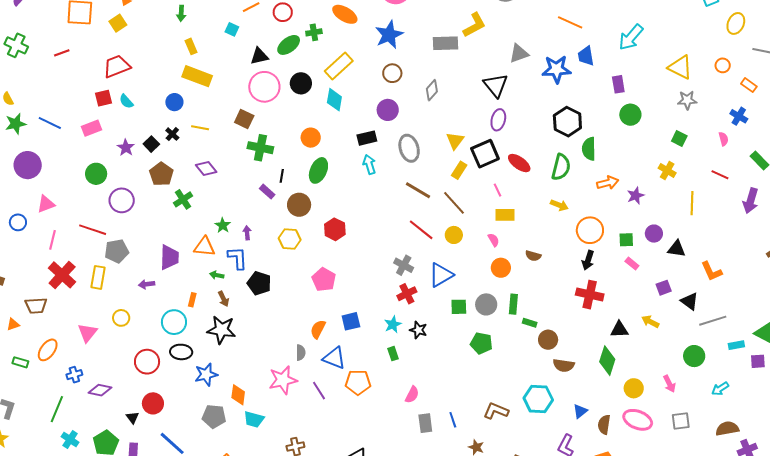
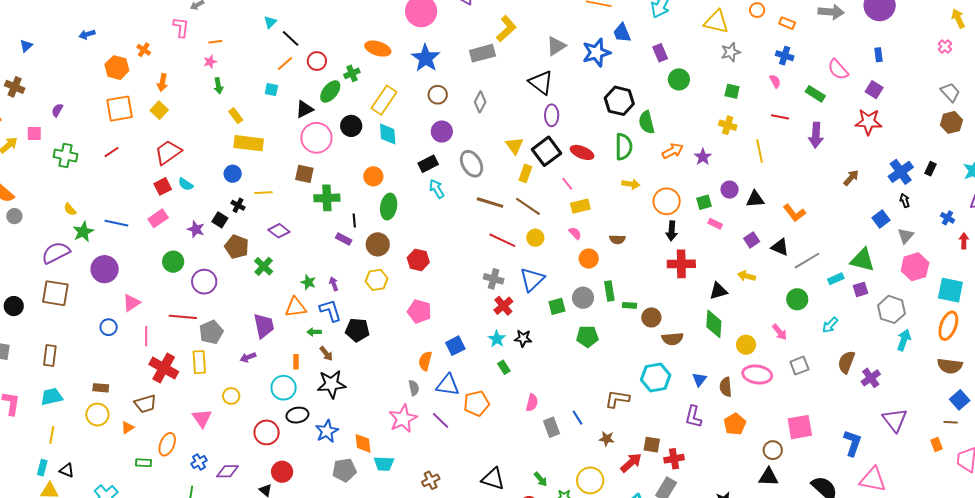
brown semicircle: (727, 429) -> (846, 362), turned -45

